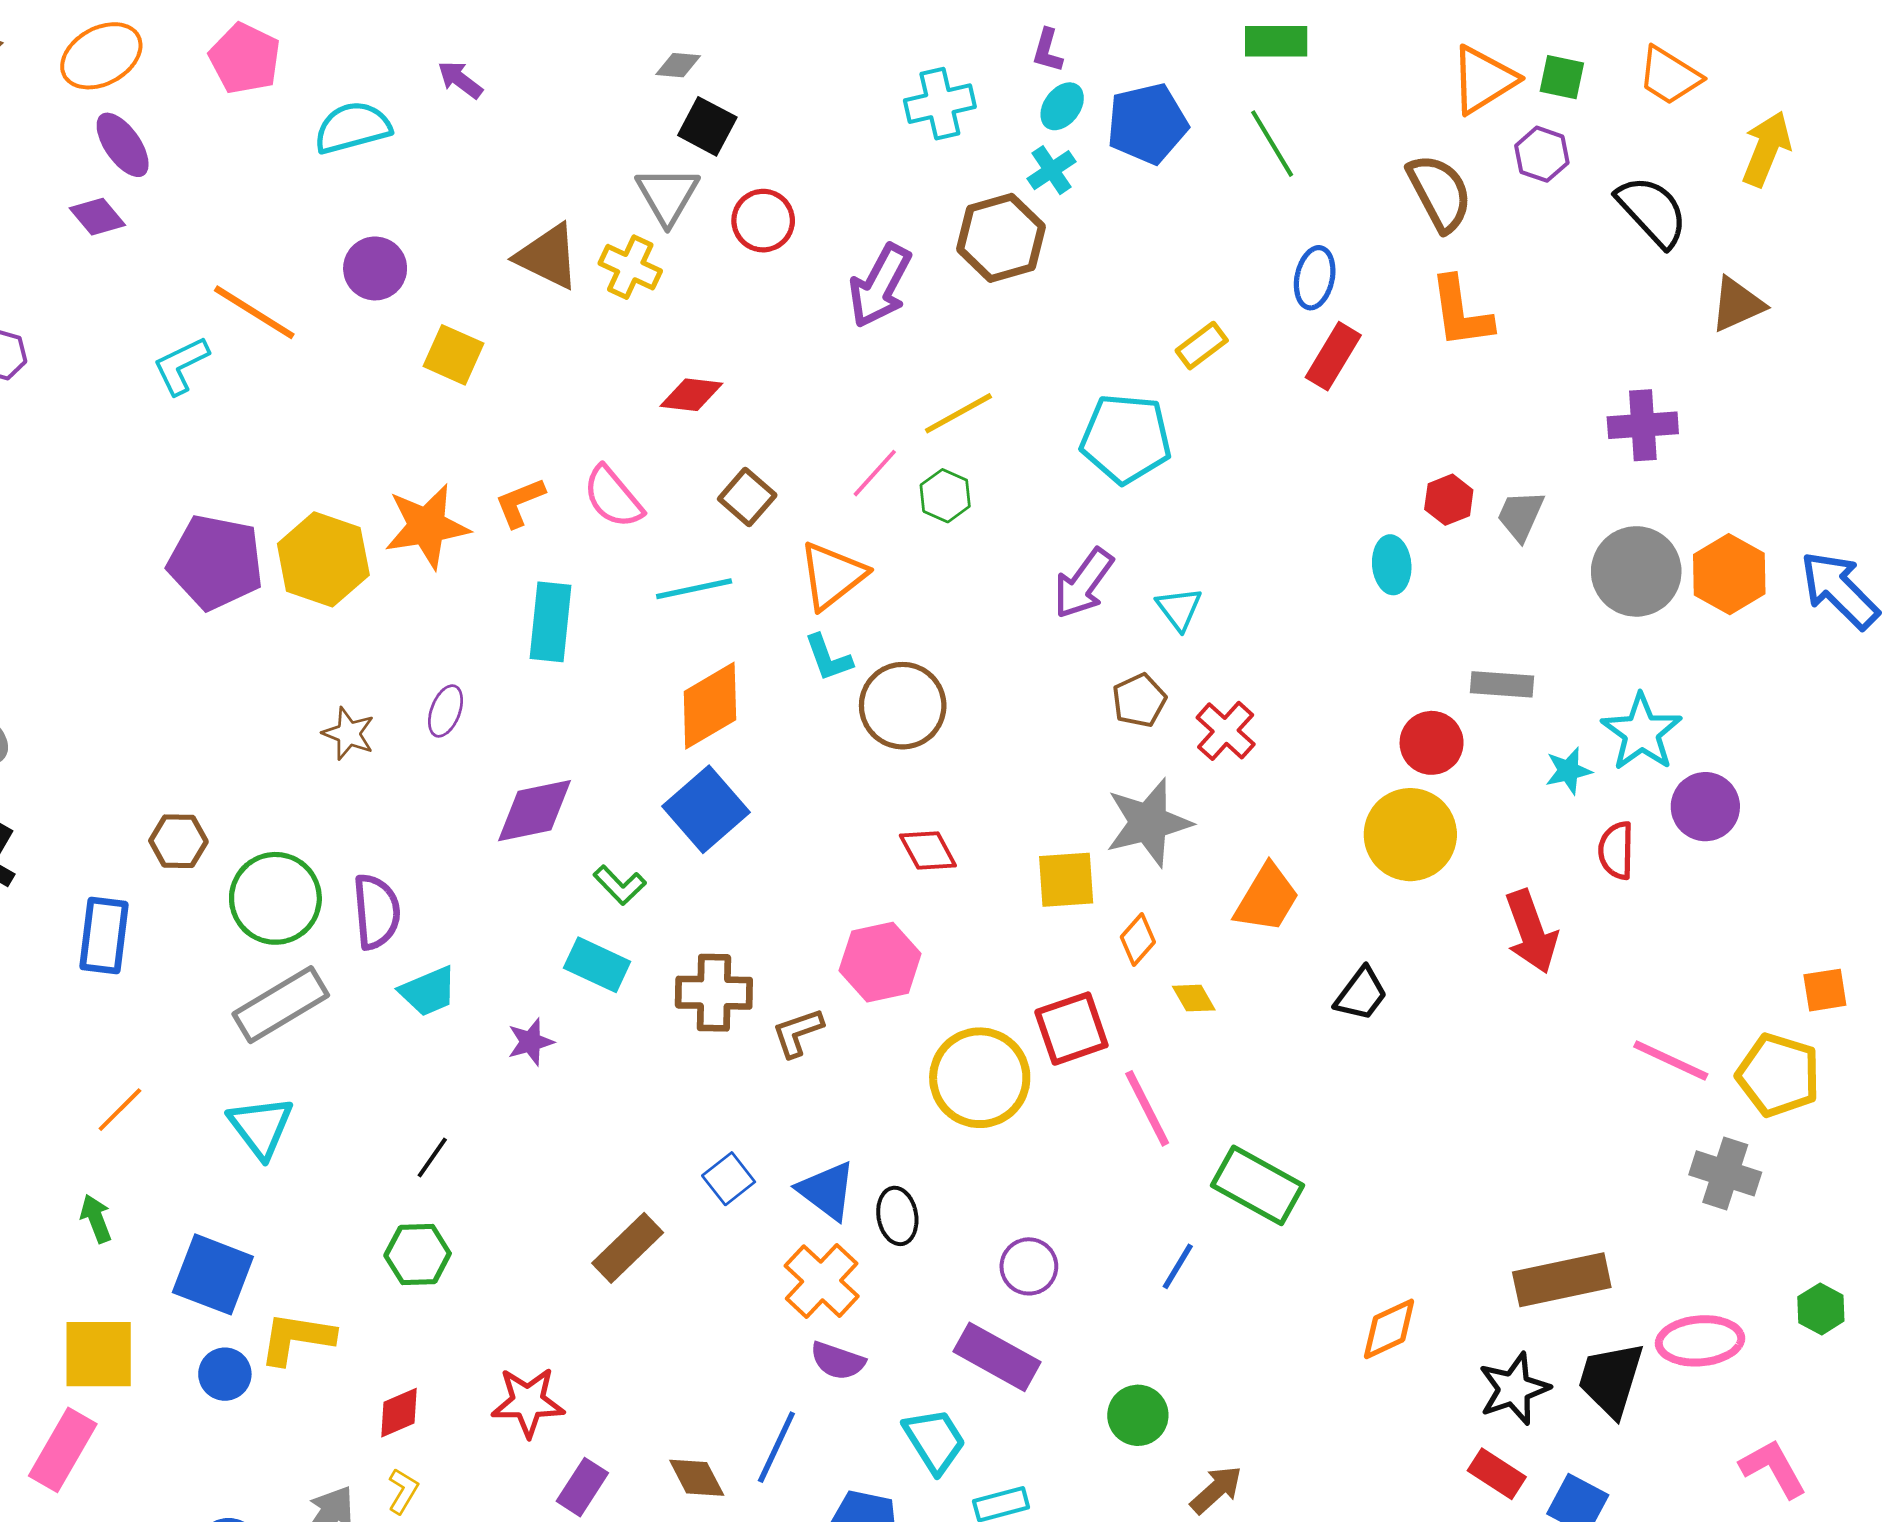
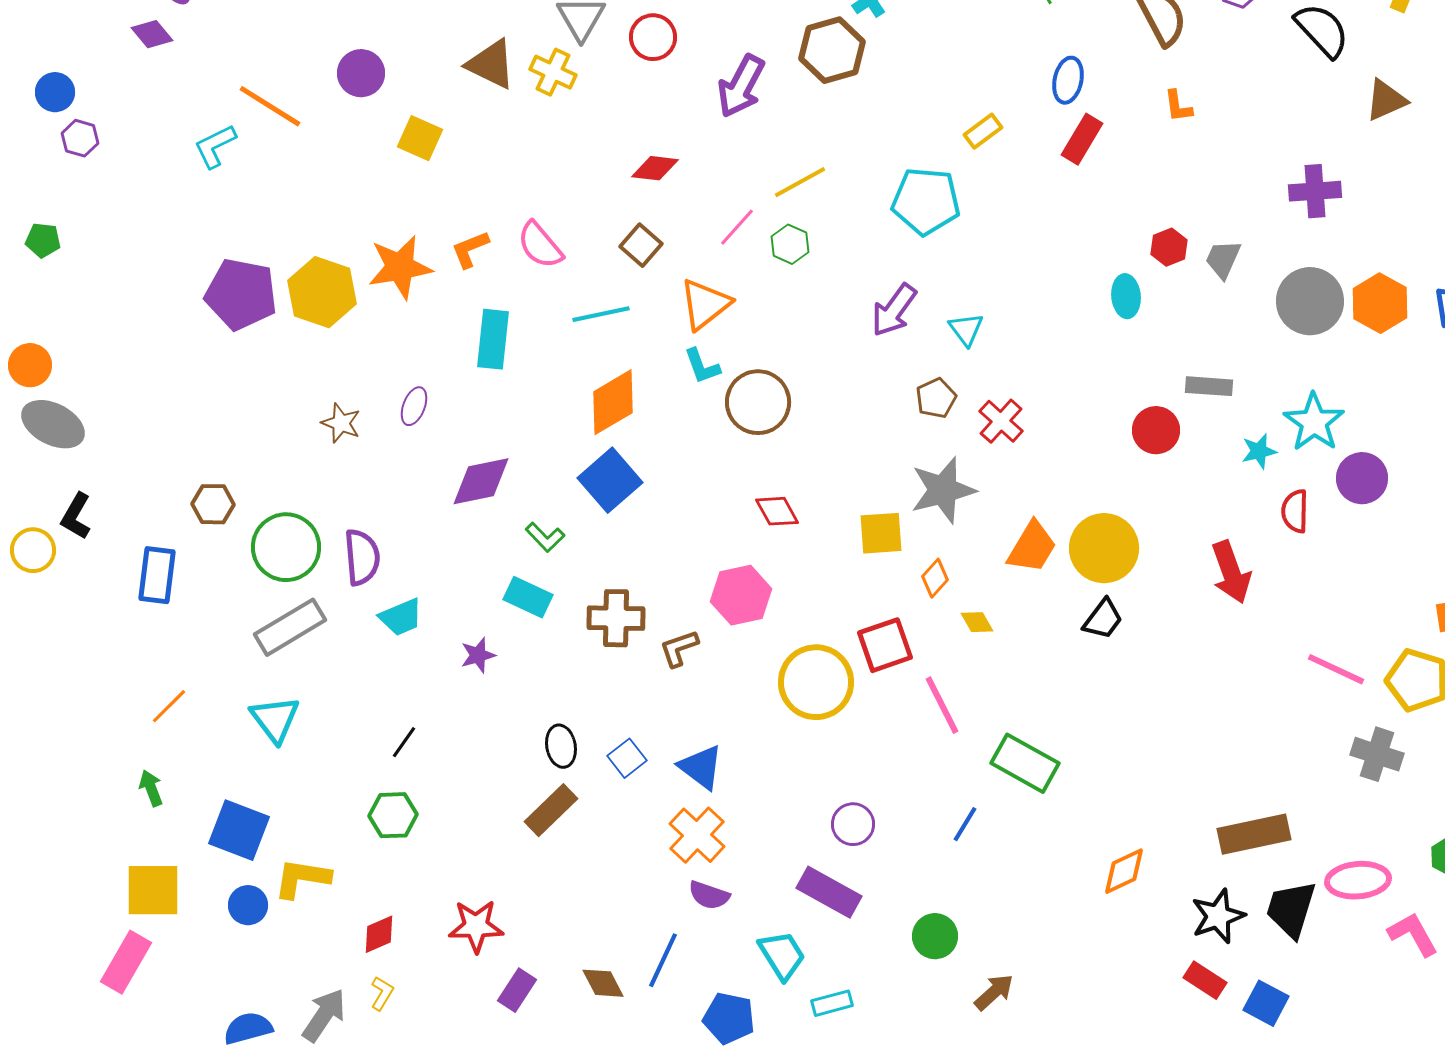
orange L-shape: (1461, 312) -> (1178, 106), size x0.6
red diamond: (691, 395) -> (655, 168), moved
yellow circle: (1410, 835) -> (1104, 548), moved
black ellipse: (897, 1216) -> (561, 746), moved
pink L-shape: (1773, 1468) -> (1413, 934), moved

